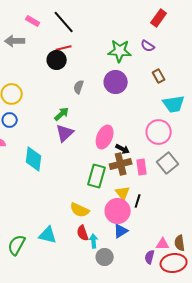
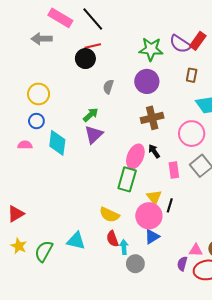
red rectangle: (159, 18) -> (198, 41), moved
pink rectangle: (33, 21) -> (60, 18), size x1.6
purple semicircle: (148, 46) -> (180, 44), size x1.5
brown rectangle: (159, 76) -> (192, 75), turned 40
pink ellipse: (105, 137) -> (135, 156), moved
black arrow: (123, 149) -> (154, 151), turned -152
cyan diamond: (34, 159) -> (57, 143), moved
brown cross: (121, 164) -> (152, 118), moved

